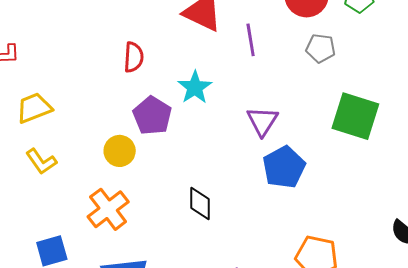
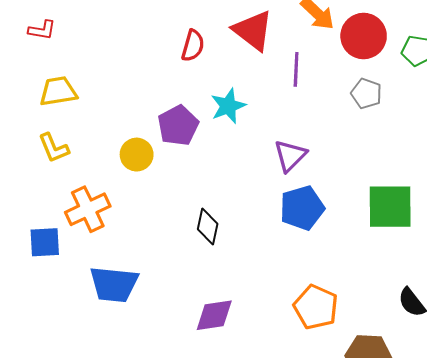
red semicircle: (134, 57) -> (193, 46), moved
green square: (355, 116) -> (390, 207), moved, turned -30
orange cross: (108, 209) -> (88, 209), moved

